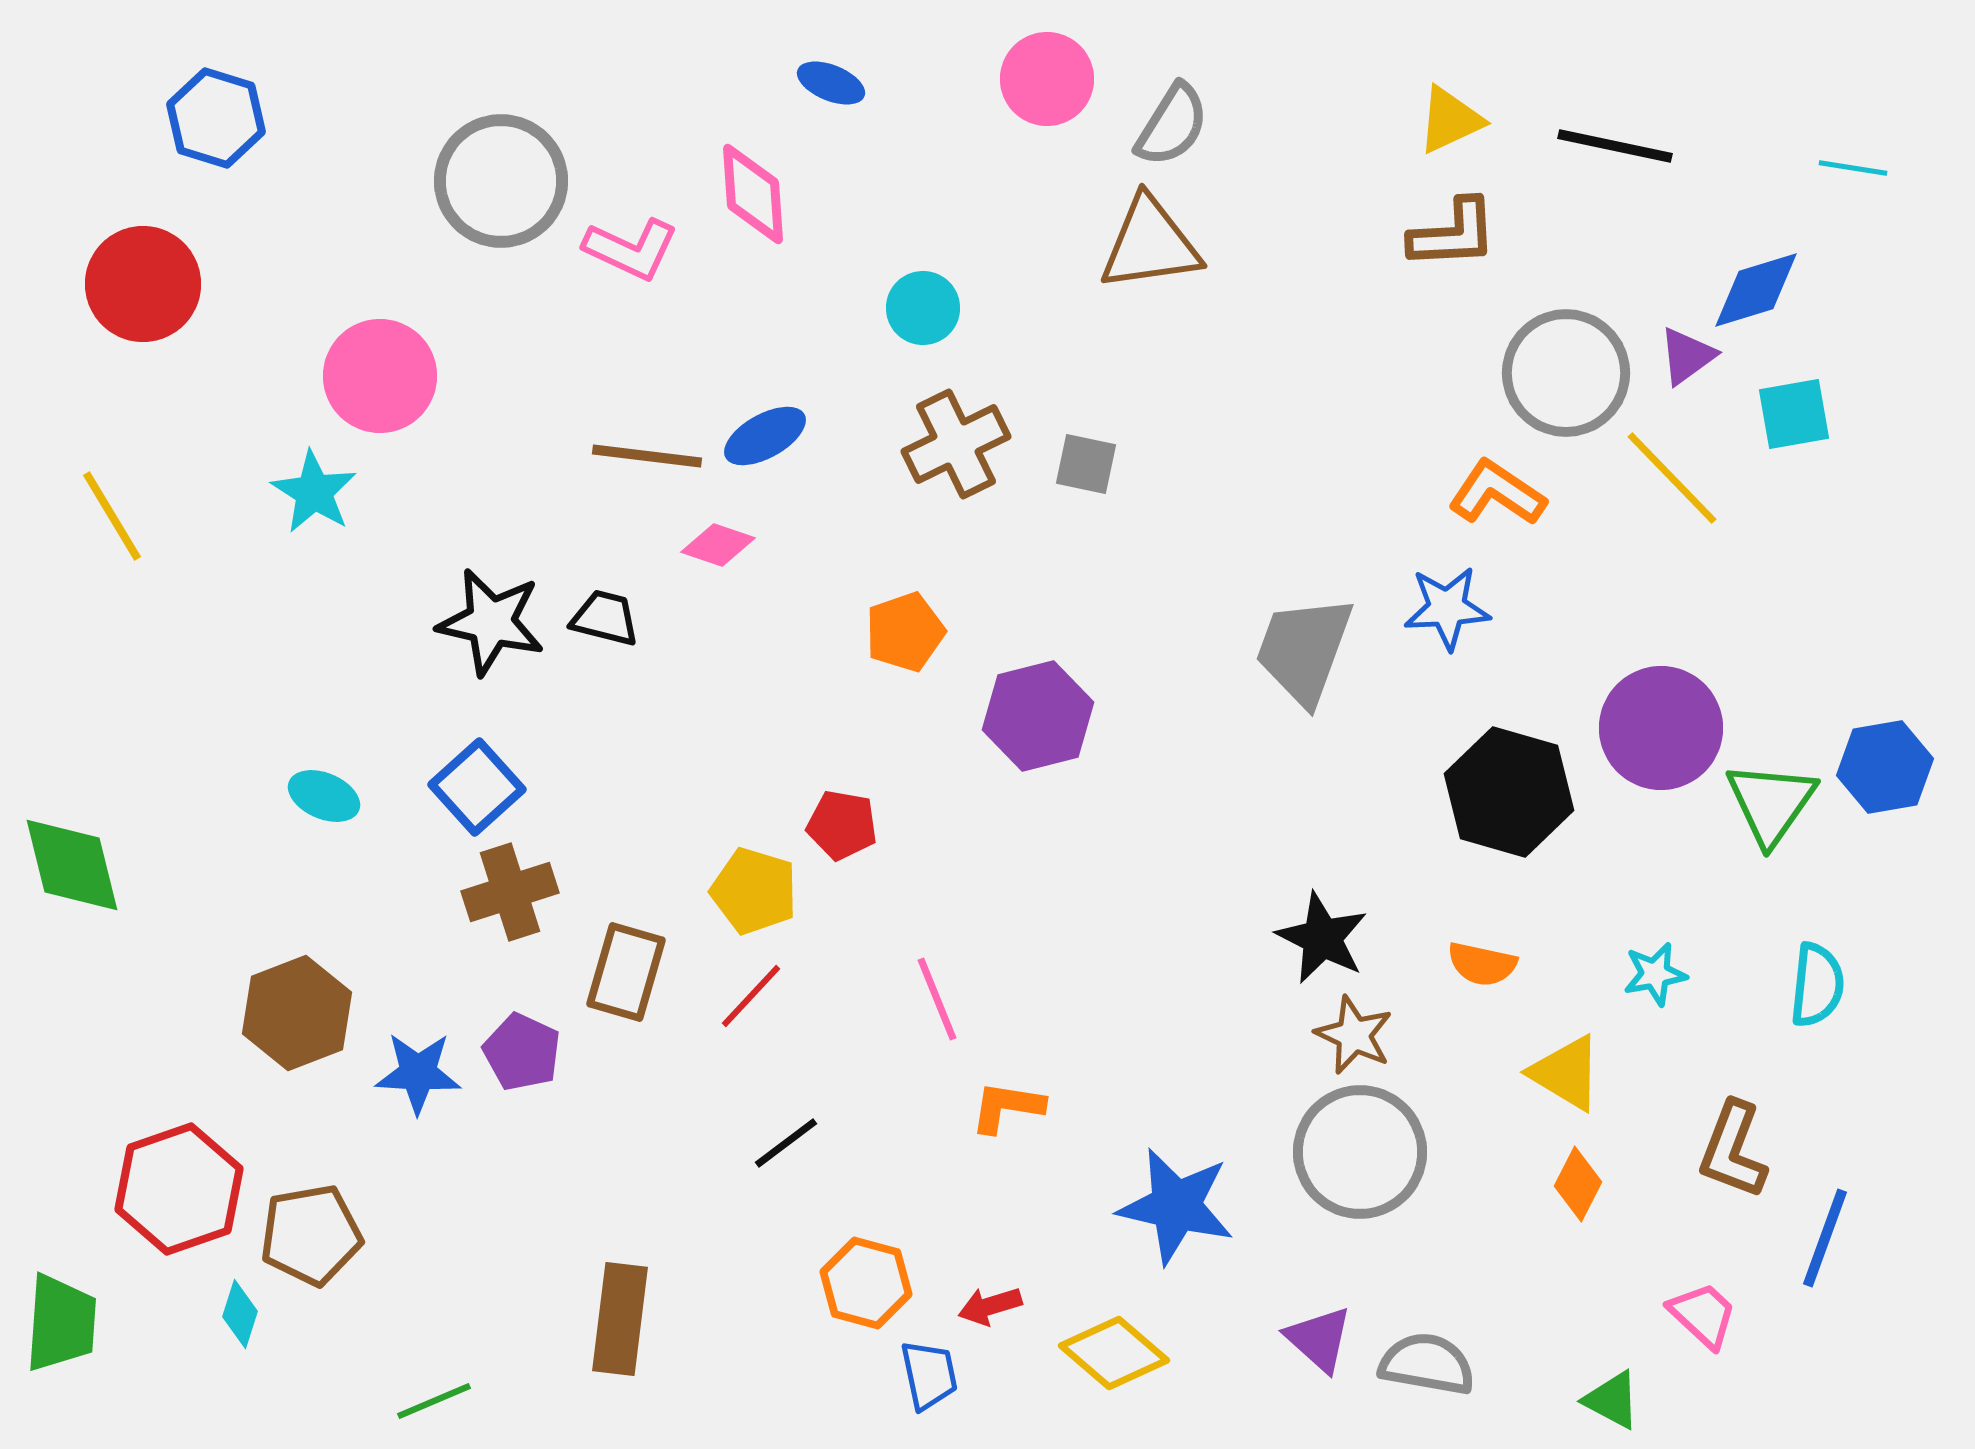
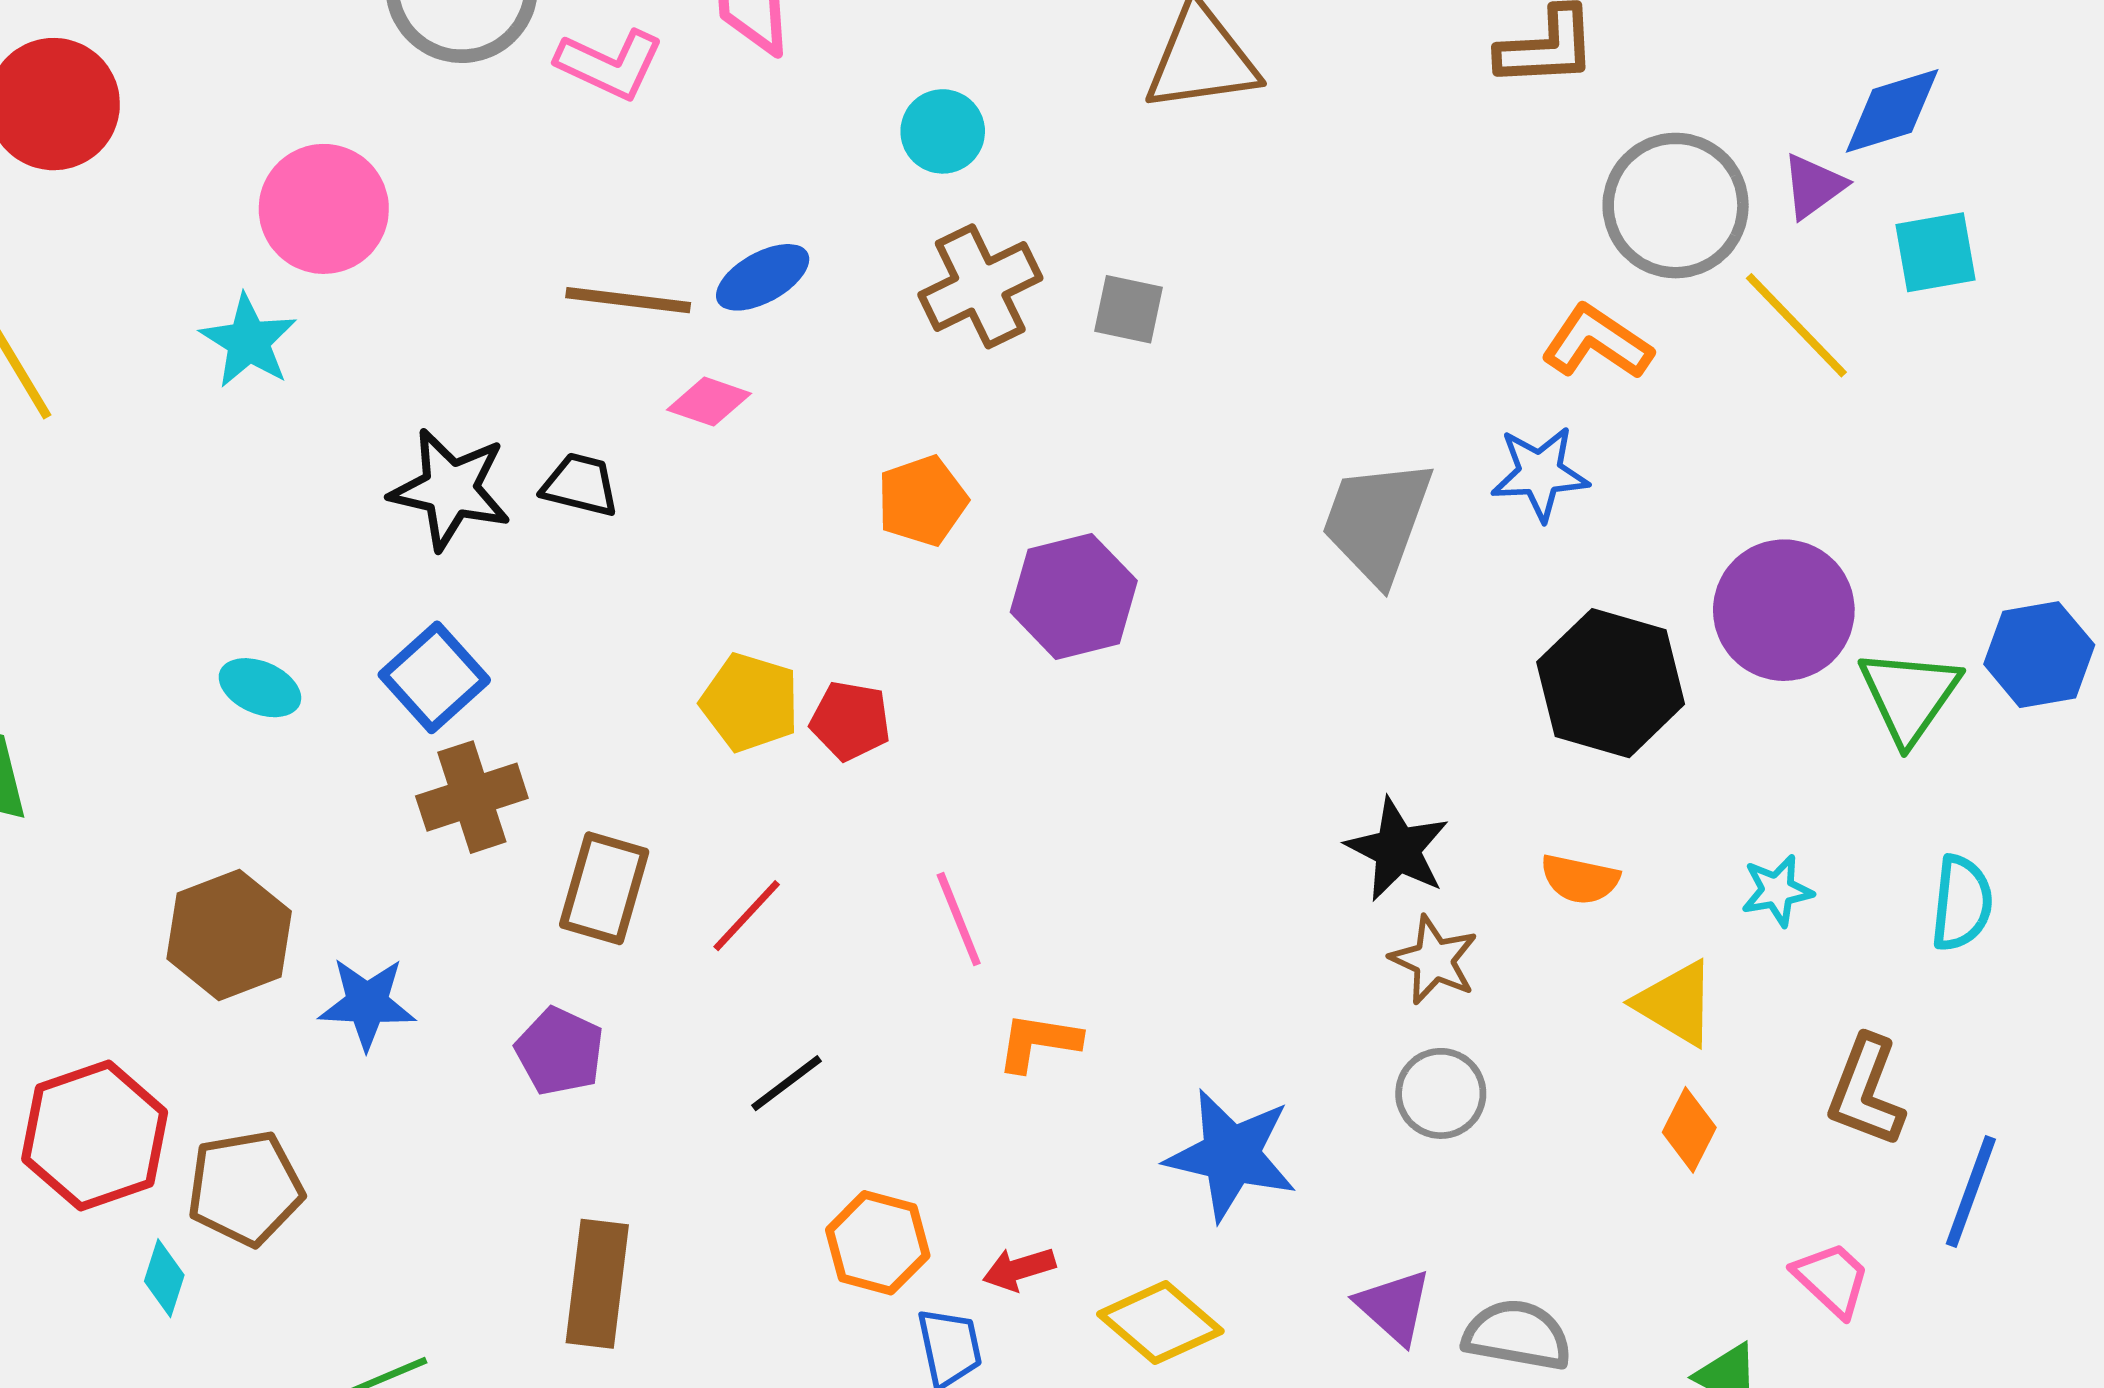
yellow pentagon: (754, 891) -> (750, 702), moved
purple pentagon: (522, 1052) -> (560, 1051), moved
gray circle: (1360, 1152) -> (1441, 1093), size x0.6

